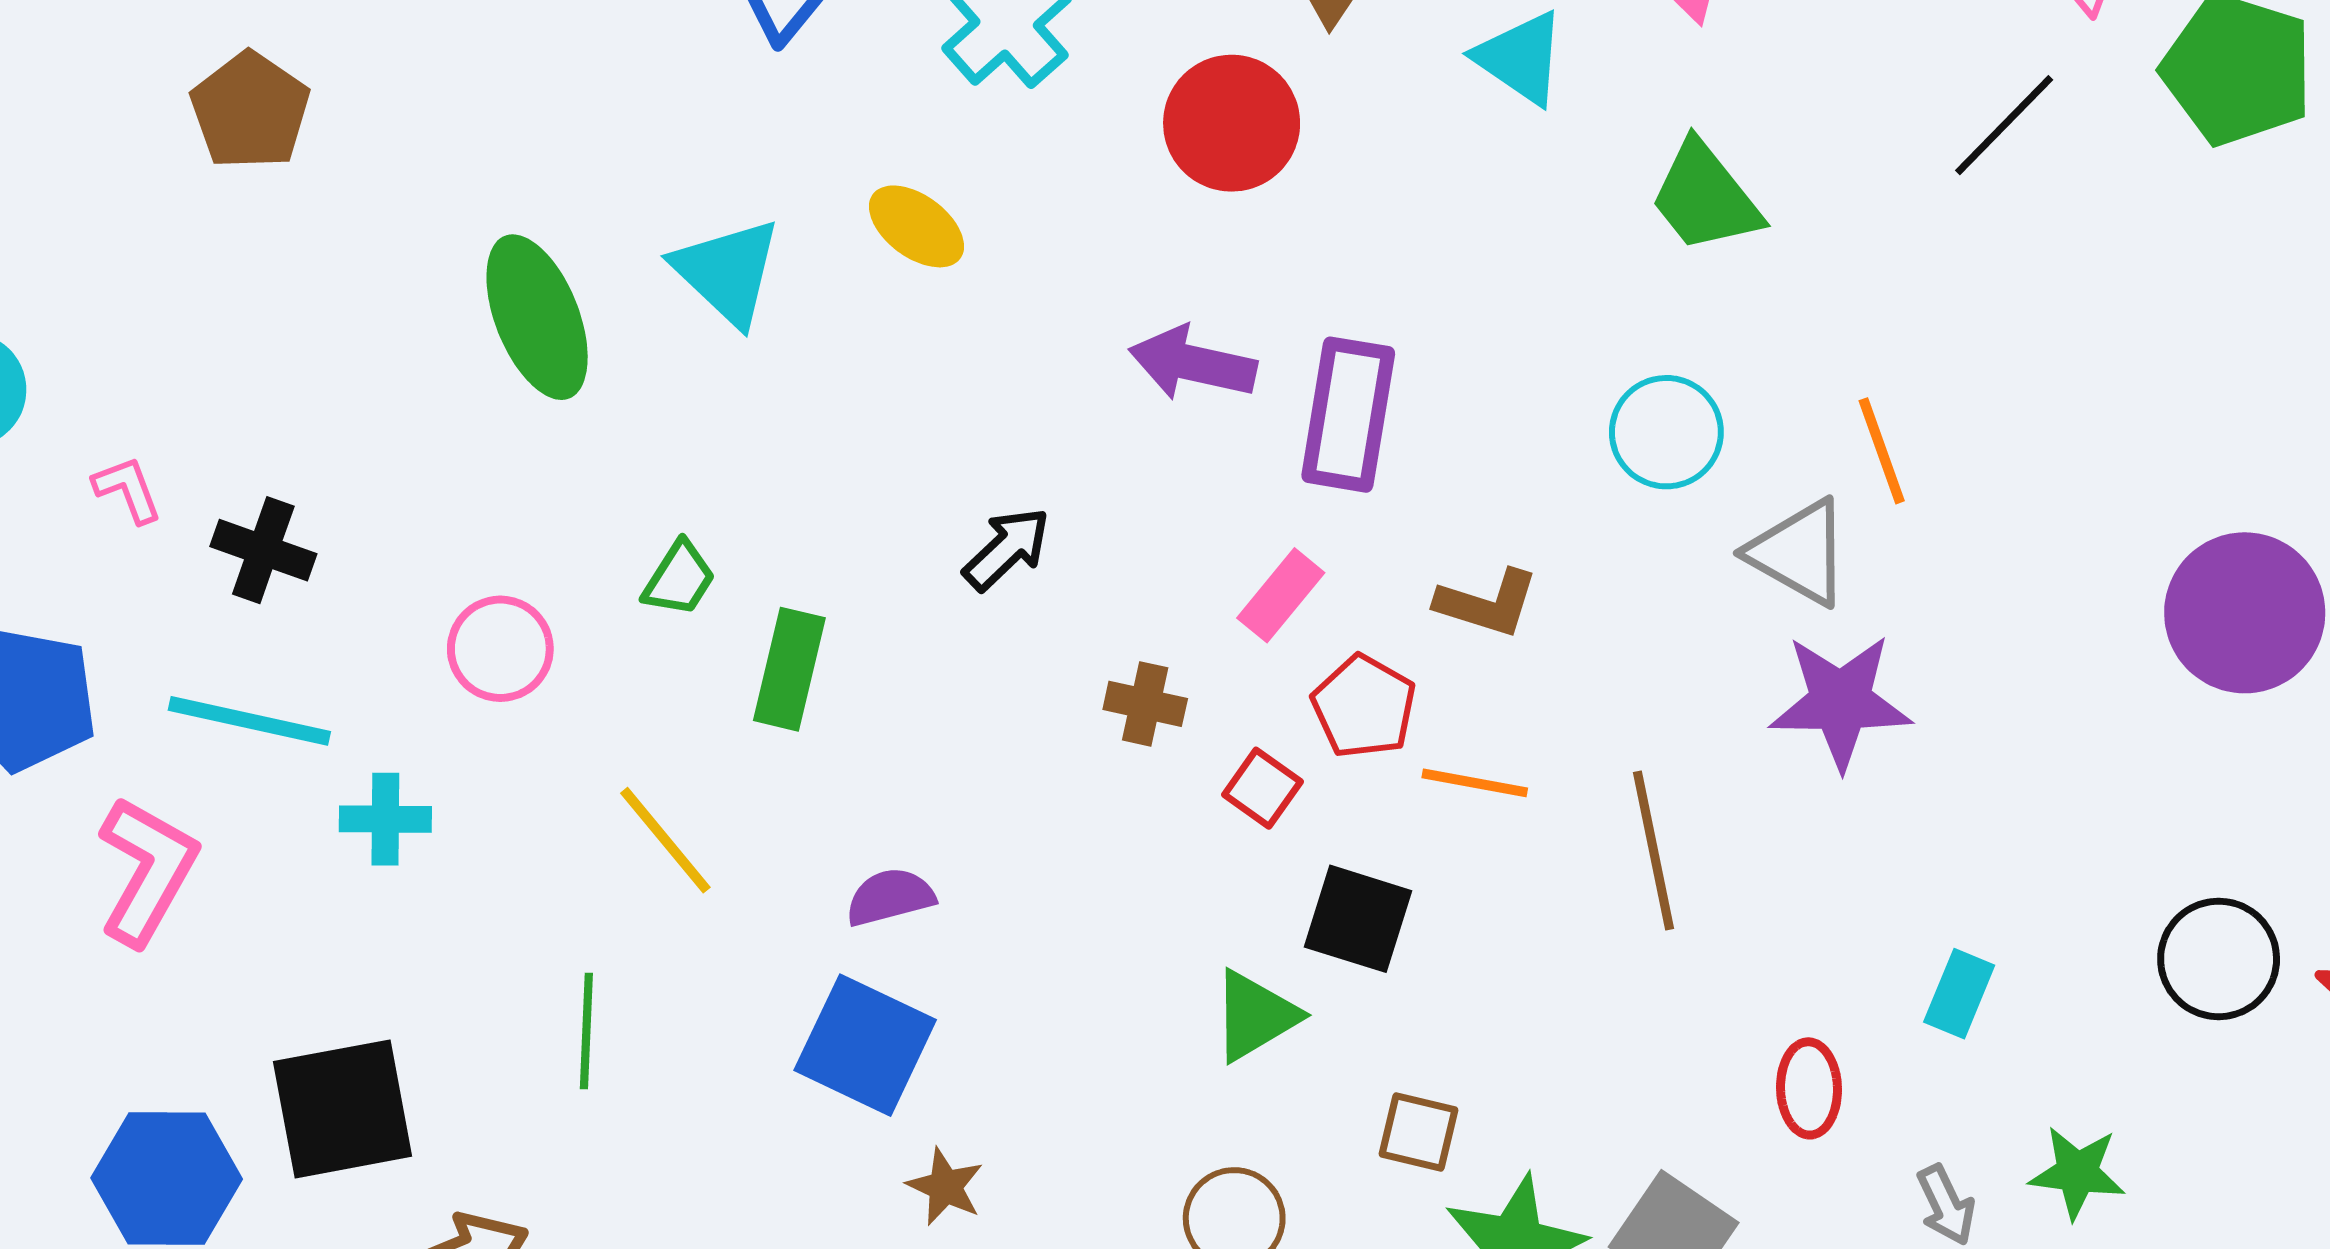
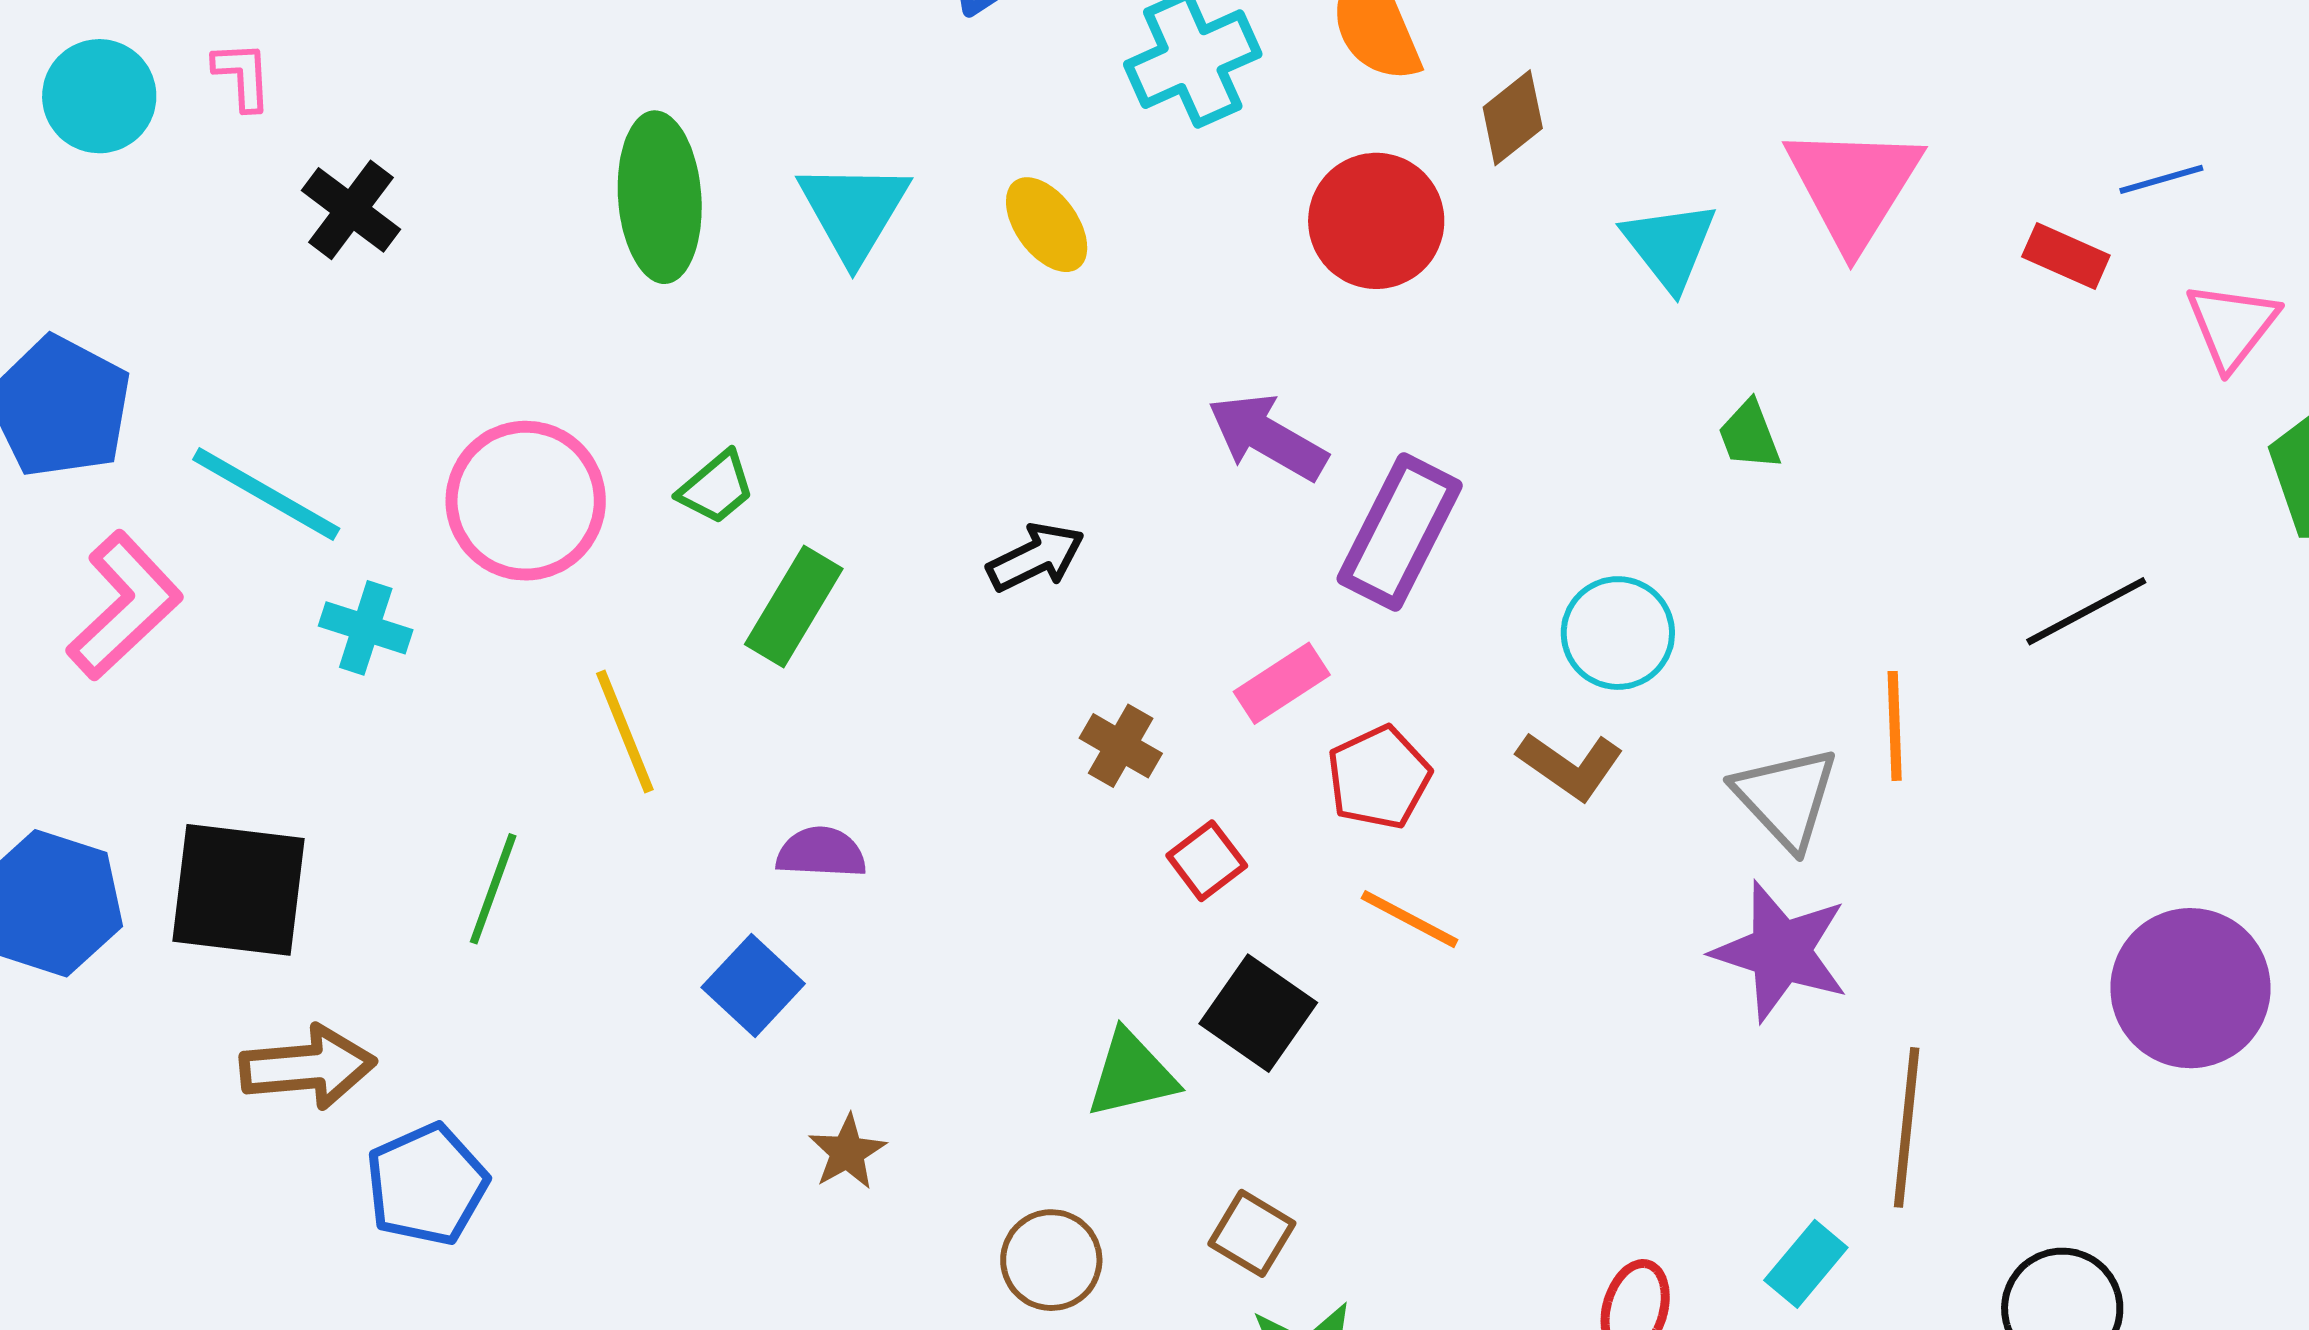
black line: (2004, 125) -> (2086, 611), moved
green trapezoid: (1705, 197) -> (1749, 435), moved, size x0.6
cyan circle: (1666, 432) -> (1618, 633), moved
pink L-shape: (128, 489) -> (242, 76), moved
black cross: (263, 550) -> (351, 210), moved
brown L-shape: (1487, 603) -> (1570, 766), moved
pink circle: (500, 649) -> (526, 501), size x1.5
red pentagon: (1364, 707) -> (1379, 778), moved
brown line: (1653, 851) -> (1907, 1127), moved
blue square: (865, 1045) -> (753, 986), size x0.7
brown star: (945, 1187) -> (847, 1152), moved

